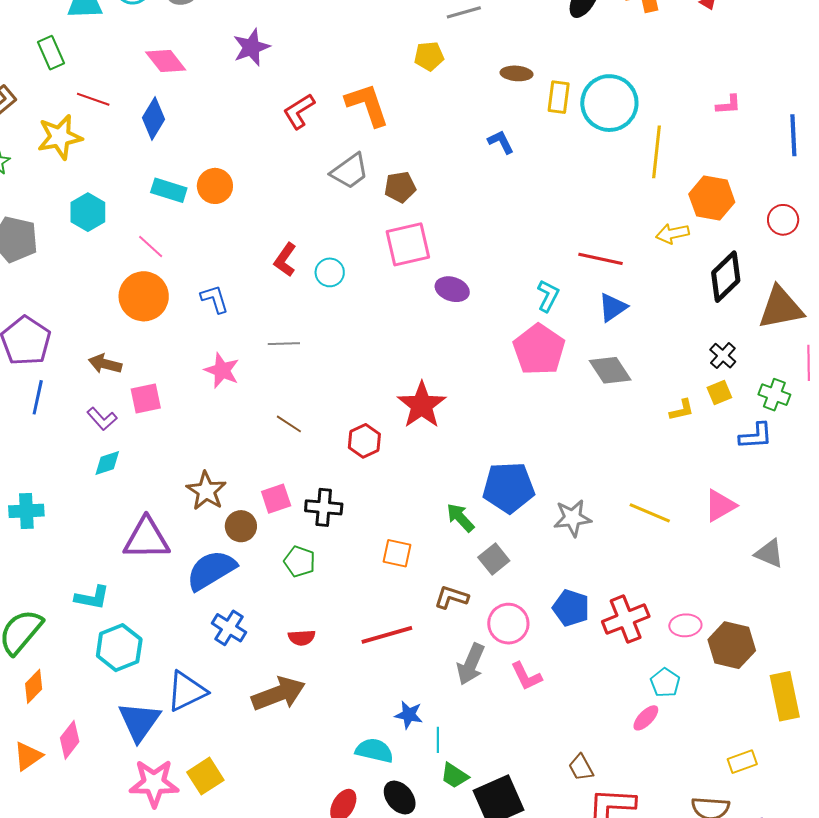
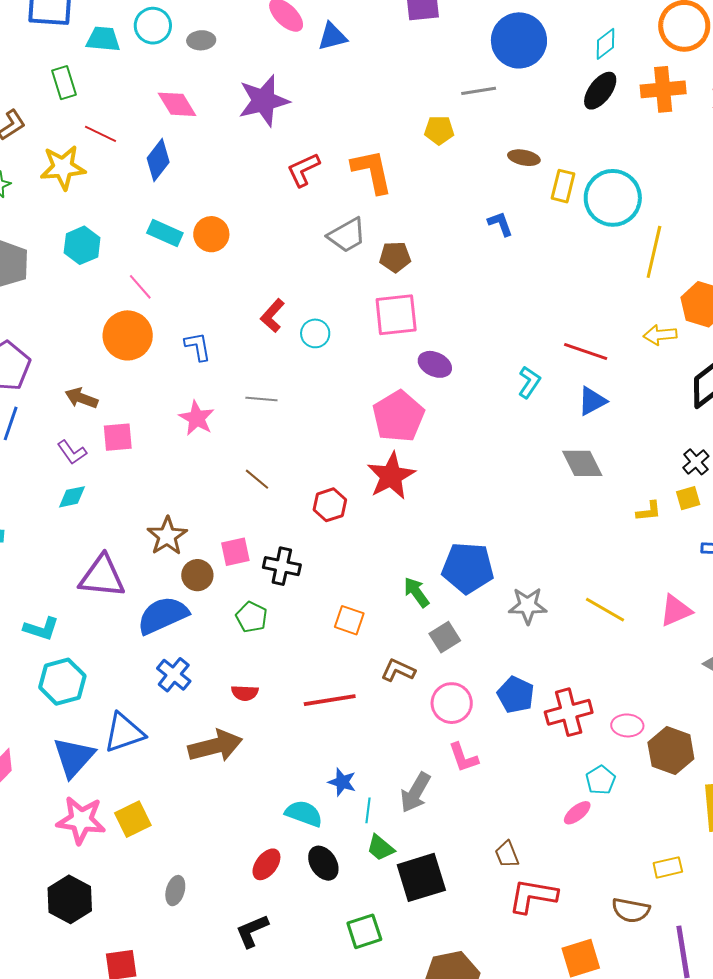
purple star: (251, 47) -> (264, 101), size x1.4
pink pentagon: (539, 350) -> (398, 416), moved
gray arrow: (471, 664) -> (415, 792), moved

